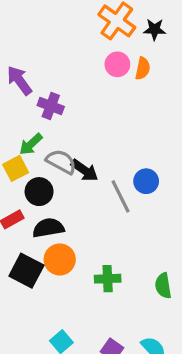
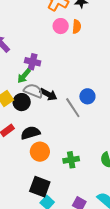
purple cross: (51, 106) -> (33, 62), moved
green arrow: (31, 144) -> (24, 76), moved
black circle: (39, 192) -> (22, 102), moved
black square: (26, 271) -> (40, 187), moved

